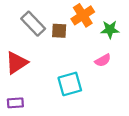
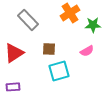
brown square: (59, 31) -> (49, 49), moved

